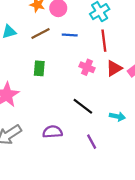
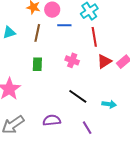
brown line: (40, 33) -> (37, 33), turned -48
blue line: (70, 35) -> (64, 25), moved
pink cross: (87, 67) -> (72, 60), moved

